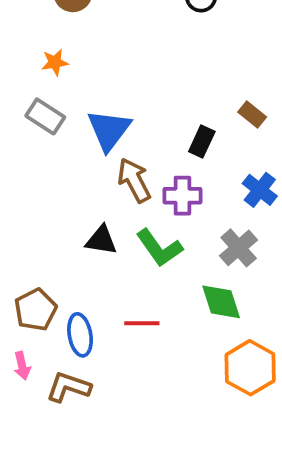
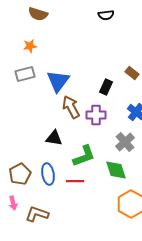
gray rectangle: (45, 116) -> (25, 74), turned -48
green L-shape: (159, 248) -> (84, 156), moved, turned -75
blue ellipse: (80, 335) -> (48, 174), moved

